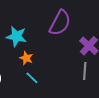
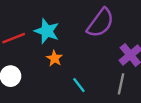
cyan line: (32, 78) -> (79, 85), moved

